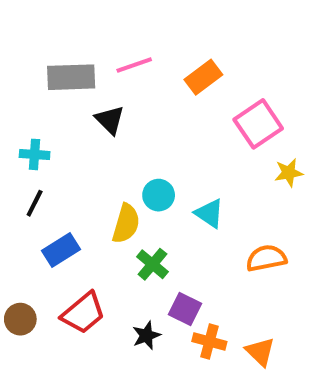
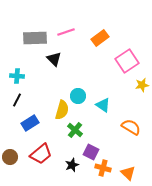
orange semicircle: (266, 258) -> (131, 127), turned 42

